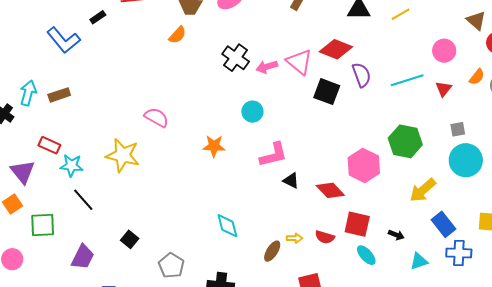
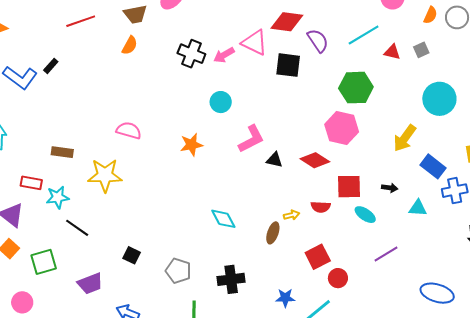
black rectangle: (98, 17) -> (51, 66), moved
red triangle: (444, 89) -> (392, 52), moved, turned -42
brown rectangle: (59, 95) -> (62, 152), moved, turned 40
gray square: (458, 129) -> (421, 50), moved
green hexagon: (405, 141) -> (356, 88), moved
purple trapezoid: (83, 257) -> (90, 283), turned 56
cyan triangle: (419, 261) -> (418, 208), turned 36

